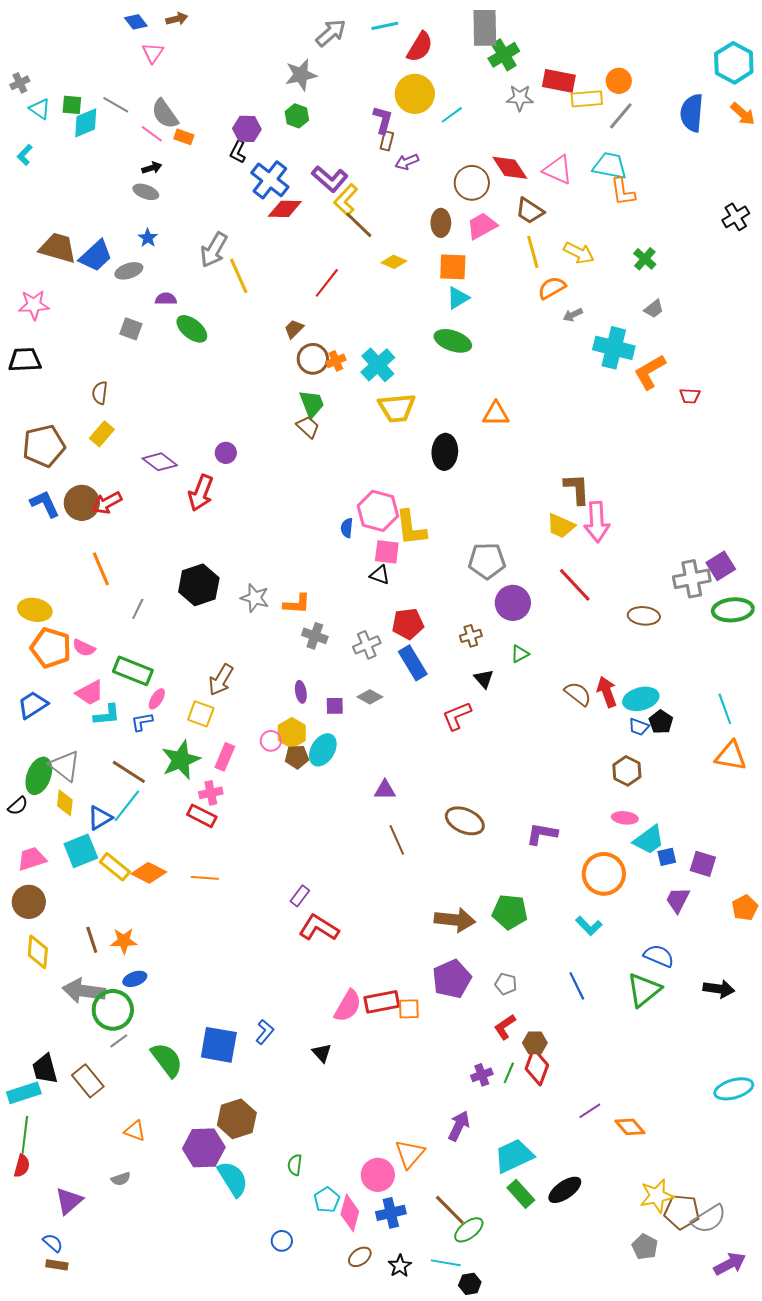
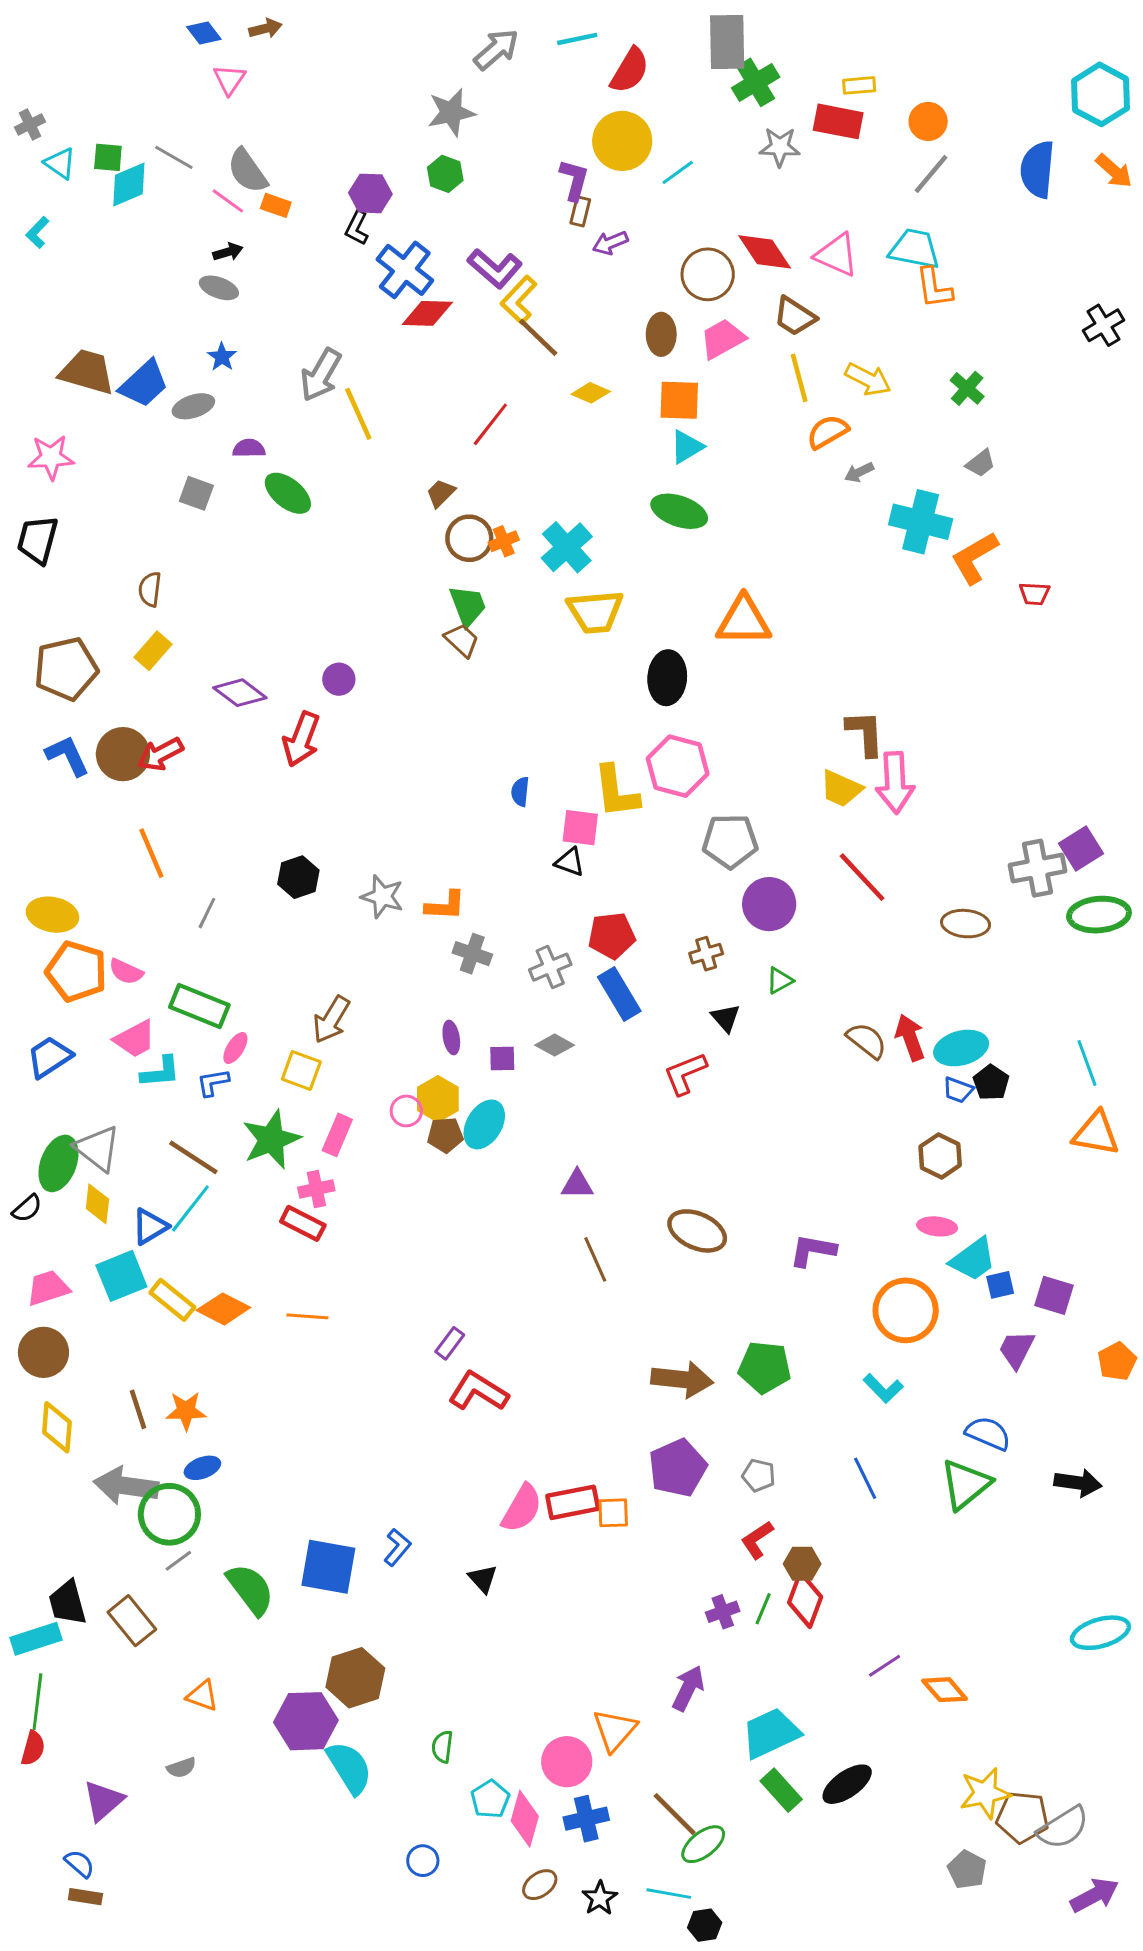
yellow rectangle: (587, 99) -> (859, 85), moved, size x0.7
black trapezoid: (25, 360) -> (37, 540), turned -72
orange triangle: (496, 414) -> (744, 621), size x1.4
pink hexagon: (378, 511) -> (678, 766), moved
black hexagon: (199, 585) -> (298, 877), size x0.7

